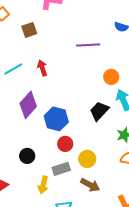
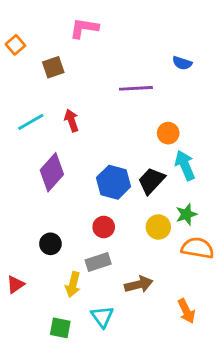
blue hexagon: (56, 119) -> (114, 182), moved
yellow circle: (87, 159) -> (158, 227), moved
brown arrow: (90, 185) -> (139, 284), turned -42

